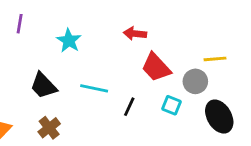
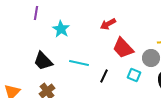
purple line: (20, 24) -> (36, 13), moved
red arrow: (135, 34) -> (108, 24), turned -35

